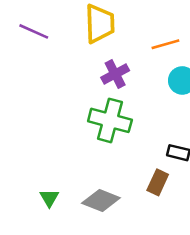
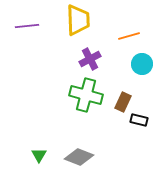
purple line: (34, 31) -> (27, 26), turned -30
brown rectangle: (158, 182) -> (123, 102), moved

